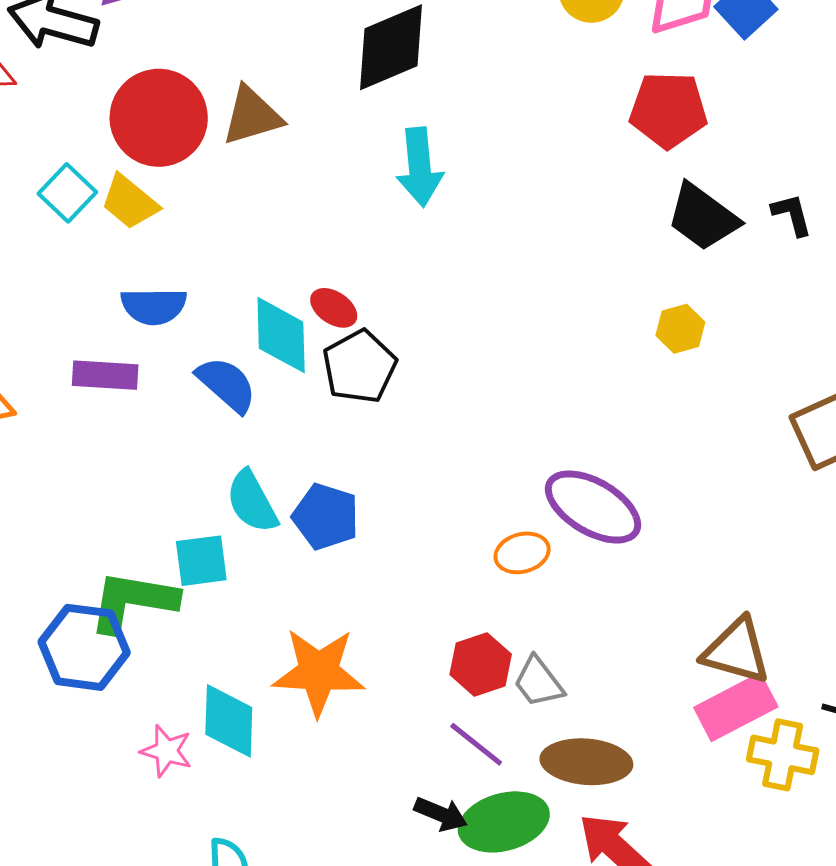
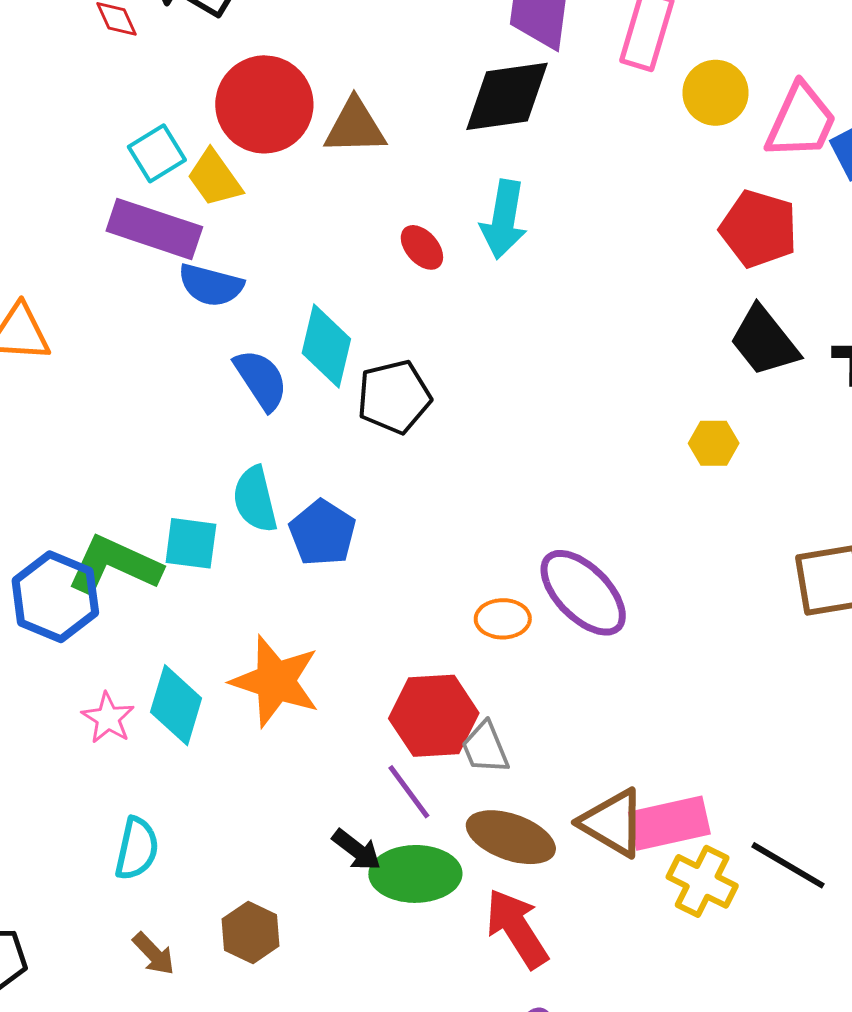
red ellipse: (334, 308) -> (422, 247), moved
purple rectangle: (105, 375) -> (154, 229), moved, size x1.4
brown triangle: (736, 651) -> (613, 823), moved
red hexagon: (481, 664) -> (434, 716), size x1.4

